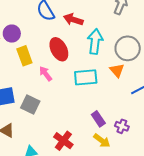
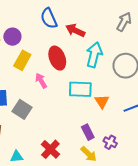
yellow rectangle: (24, 56) -> (22, 60), turned 42
orange triangle: (117, 70) -> (102, 102), moved

